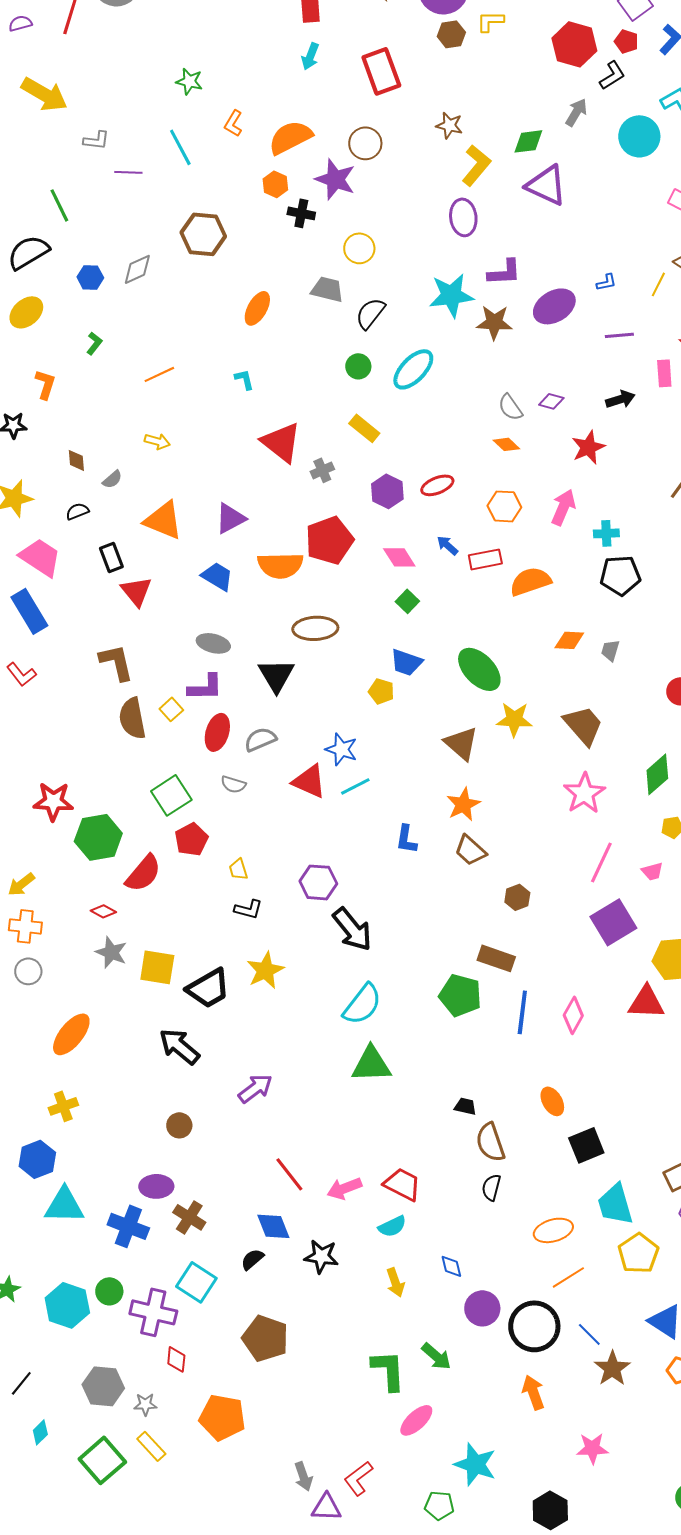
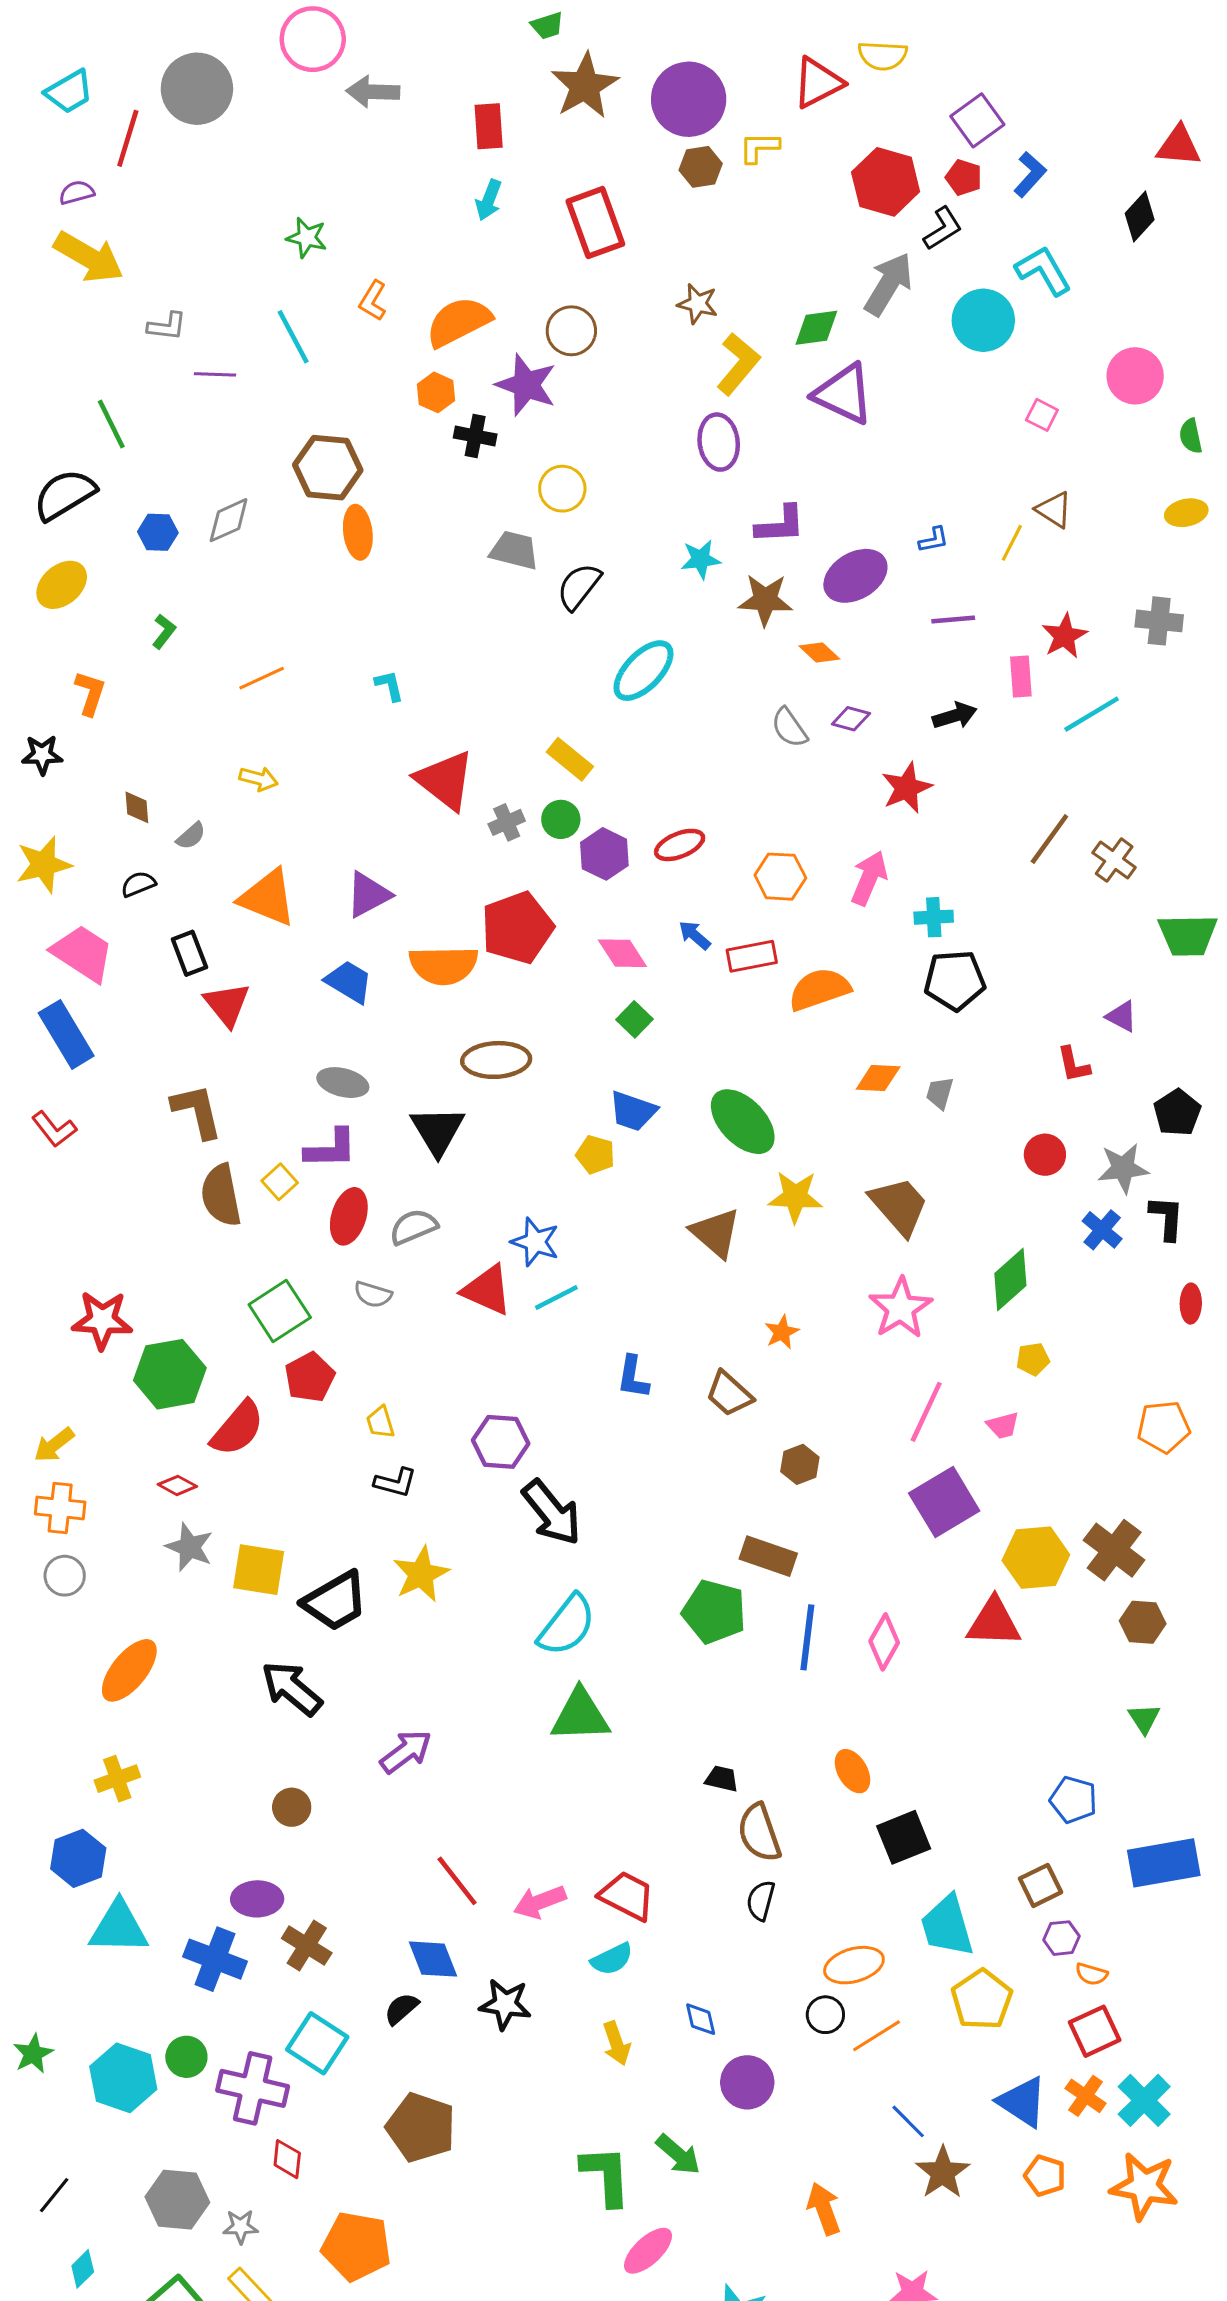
purple semicircle: (20, 23) -> (77, 192), moved
gray arrow: (576, 112) -> (889, 284), size x1.5
cyan star: (451, 295) -> (701, 559), size x0.6
orange ellipse: (257, 308) -> (358, 532), moved, turned -36
green circle: (358, 366) -> (561, 819), moved
orange diamond: (506, 444) -> (819, 653), moved
orange star: (463, 804) -> (782, 1332), moved, size x0.7
black circle: (534, 1326) -> (825, 2015), moved, size x0.5

